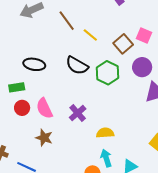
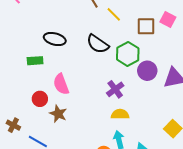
brown square: (123, 44) -> (146, 26), turned 36
purple circle: (142, 67) -> (147, 71), moved
red circle: (22, 108) -> (40, 99), moved
purple cross: (78, 113) -> (115, 89), moved

